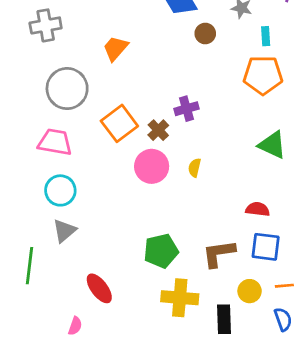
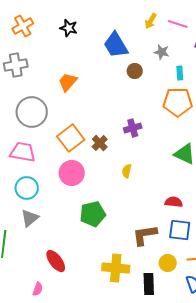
purple cross: (186, 109) -> (133, 128), moved
pink circle: (152, 166) -> (72, 173), moved
green pentagon: (161, 251) -> (93, 214), moved

